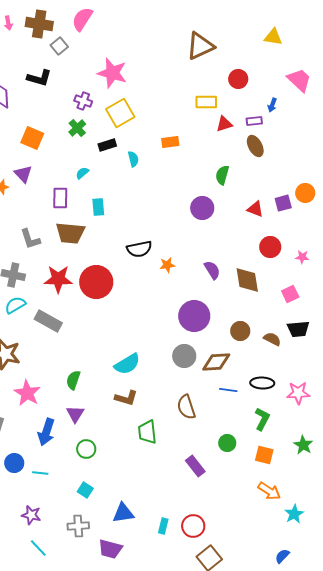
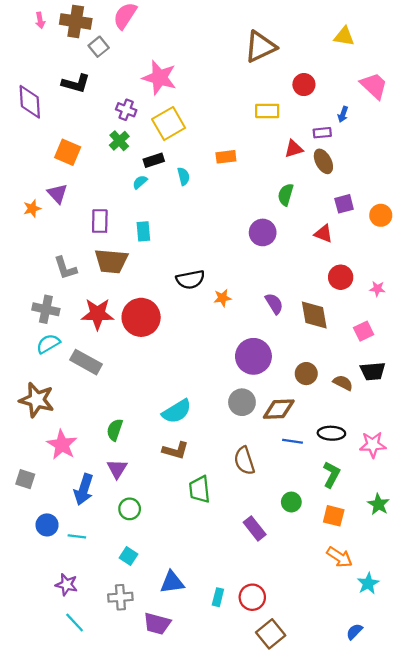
red triangle: (224, 124) -> (294, 149), moved
cyan semicircle: (82, 173) -> (140, 182), moved
purple square: (283, 203) -> (344, 204), moved

